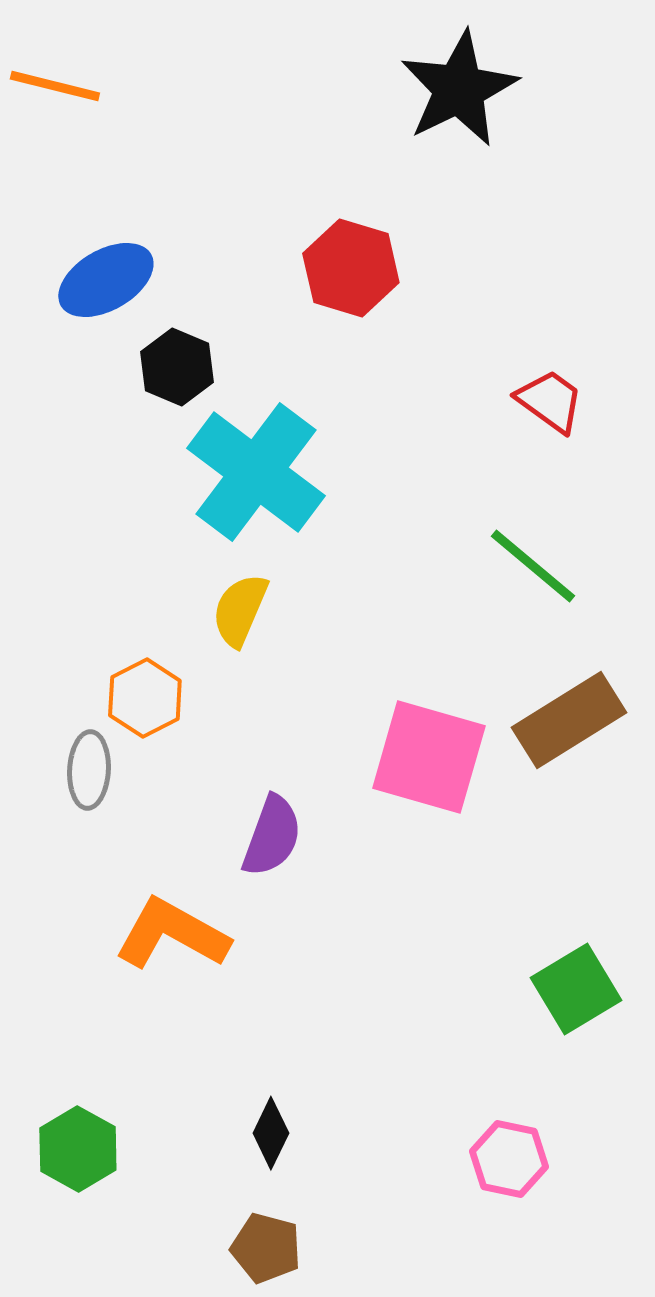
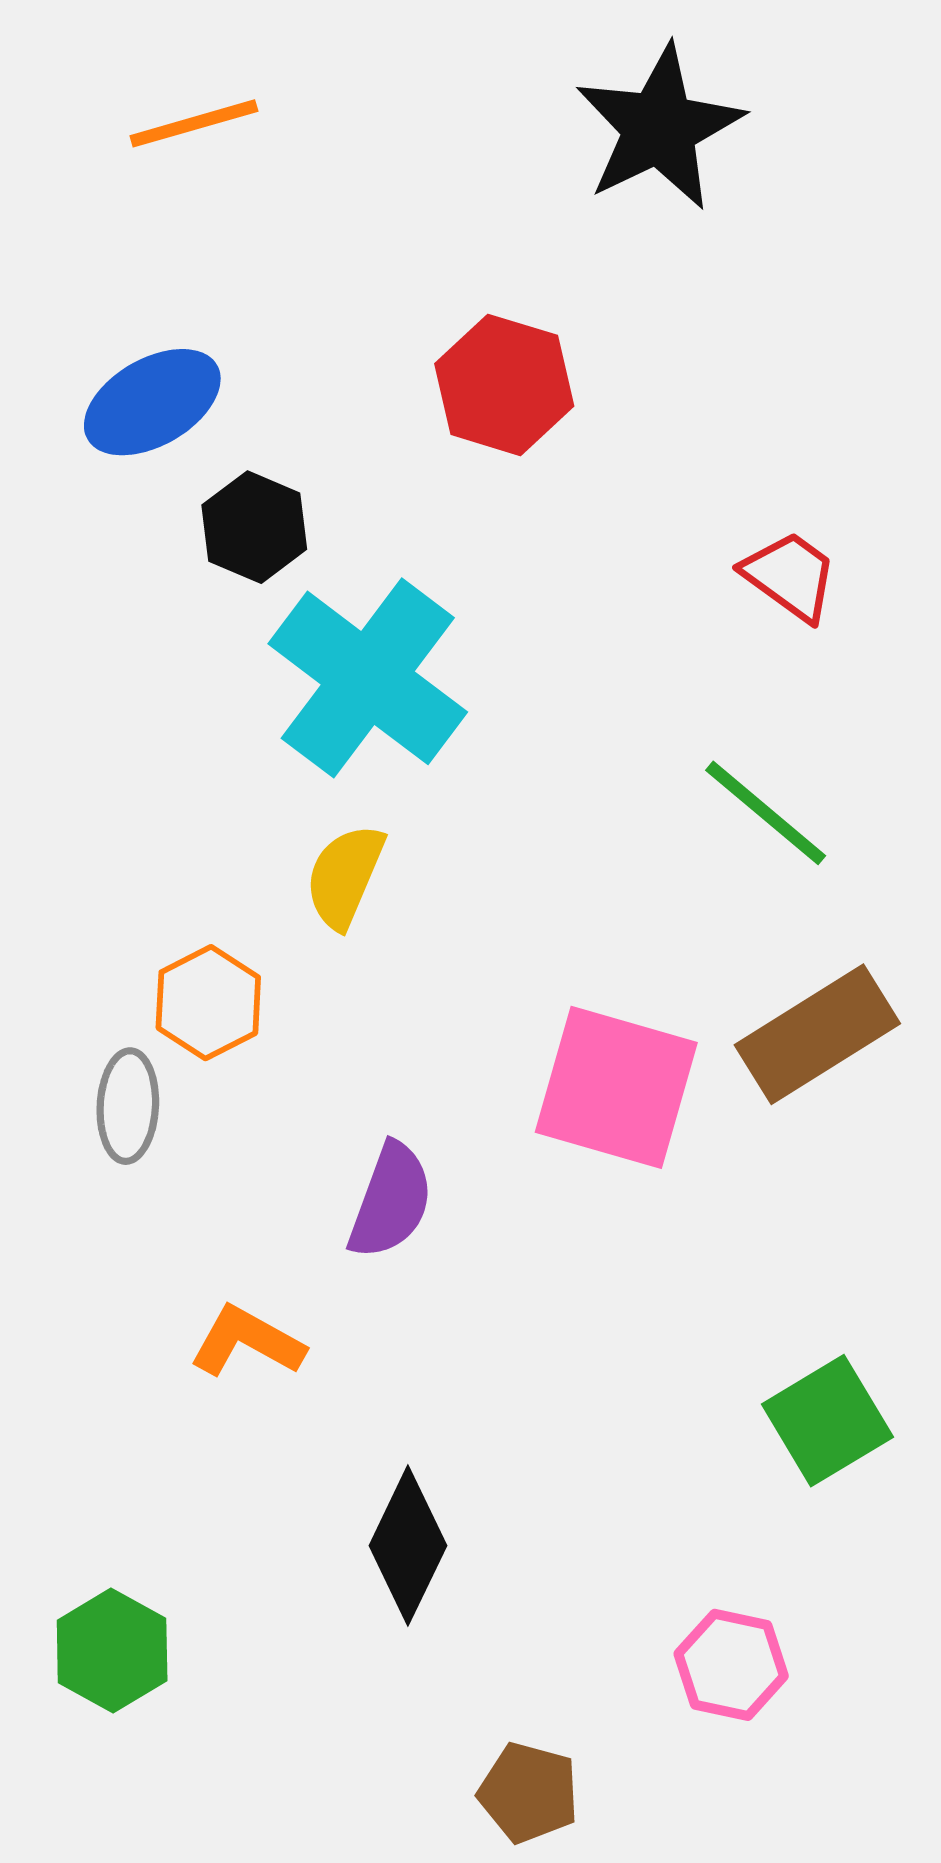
orange line: (55, 86) -> (194, 123), moved, turned -30
orange L-shape: (172, 934) -> (247, 1342), size x0.7
black diamond: (271, 1133) -> (408, 1546), moved, size x1.5
brown pentagon: (266, 1248) -> (529, 1793), moved

